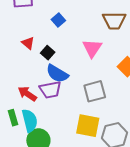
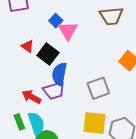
pink triangle: (92, 48) -> (68, 31), moved
black square: (48, 53) -> (48, 54), size x1.5
blue semicircle: (57, 74) -> (59, 74), turned 75

